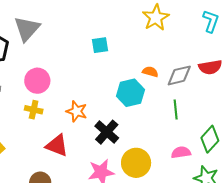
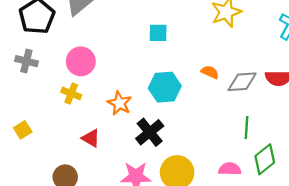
cyan hexagon: (130, 93) -> (165, 87), moved
green line: (176, 109) -> (247, 128), moved
red triangle: (57, 146) -> (91, 138), size x0.7

